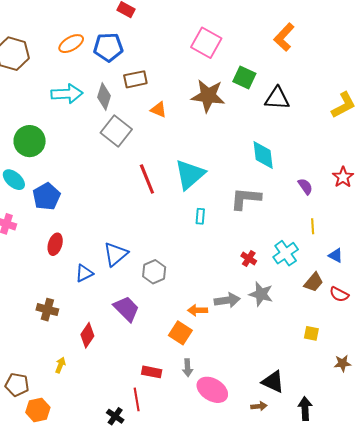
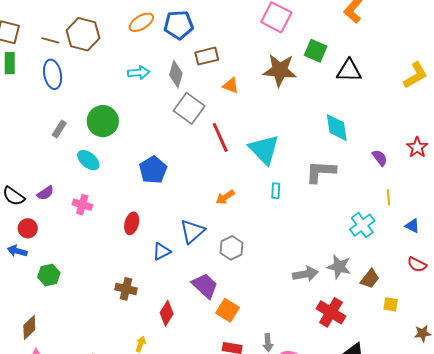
cyan arrow: (67, 94) -> (139, 73), size x0.7
cyan triangle: (190, 174) -> (264, 149), turned -32
red line: (147, 179) -> (220, 137), moved
blue pentagon: (46, 196) -> (153, 170), moved
red cross: (249, 258) -> (331, 312), moved, size x1.8
brown trapezoid: (314, 282) -> (370, 279), moved
orange arrow: (198, 310) -> (225, 197), moved, turned -30
orange square: (180, 333) -> (228, 310), moved

